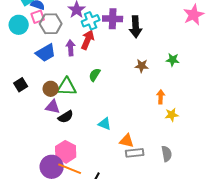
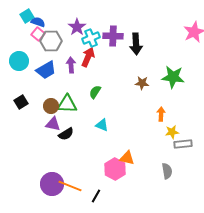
pink square: (38, 17) -> (38, 34), turned -32
cyan circle: (19, 25) -> (19, 61), moved
green star: (173, 60) -> (173, 77), size x1.6
cyan triangle: (105, 124) -> (102, 125), moved
pink hexagon: (66, 152) -> (115, 169), moved
gray rectangle: (135, 153) -> (183, 144), moved

